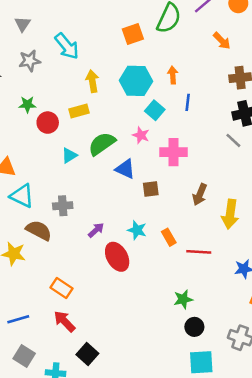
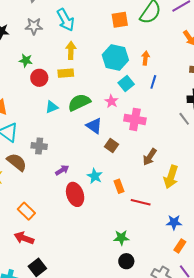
yellow arrow: (92, 81) -> (71, 50), moved
brown square: (151, 189) -> (112, 145), turned 32
red arrow: (64, 321) -> (24, 238), turned -36

